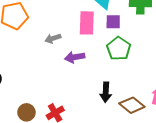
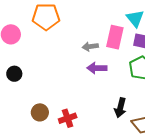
gray arrow: (53, 38) -> (90, 47), moved

